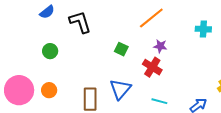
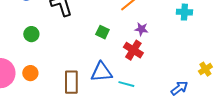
blue triangle: (120, 89) -> (101, 72), turned 45
cyan line: (159, 101) -> (126, 84), moved

